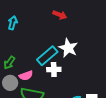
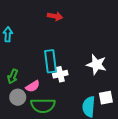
white star: (68, 48) -> (97, 65), moved
cyan rectangle: (47, 56) -> (51, 61), turned -45

